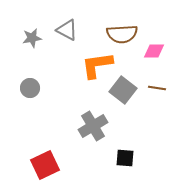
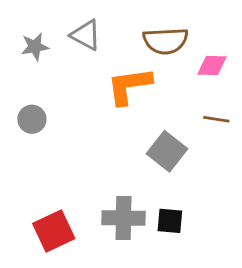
gray square: (123, 90) -> (167, 151), moved
gray cross: (93, 126) -> (123, 218), moved, turned 32

